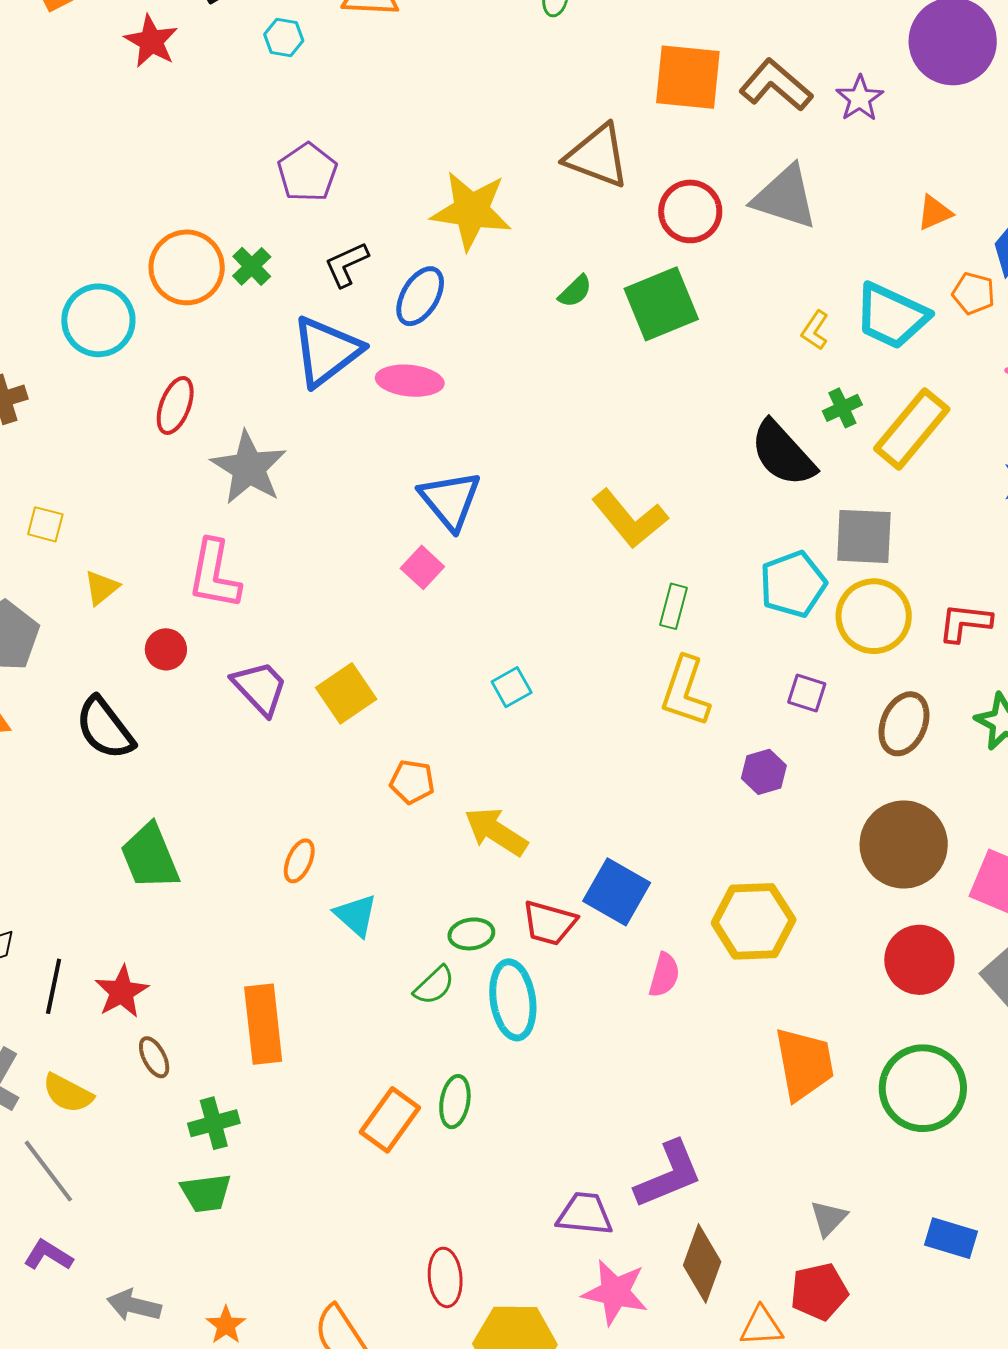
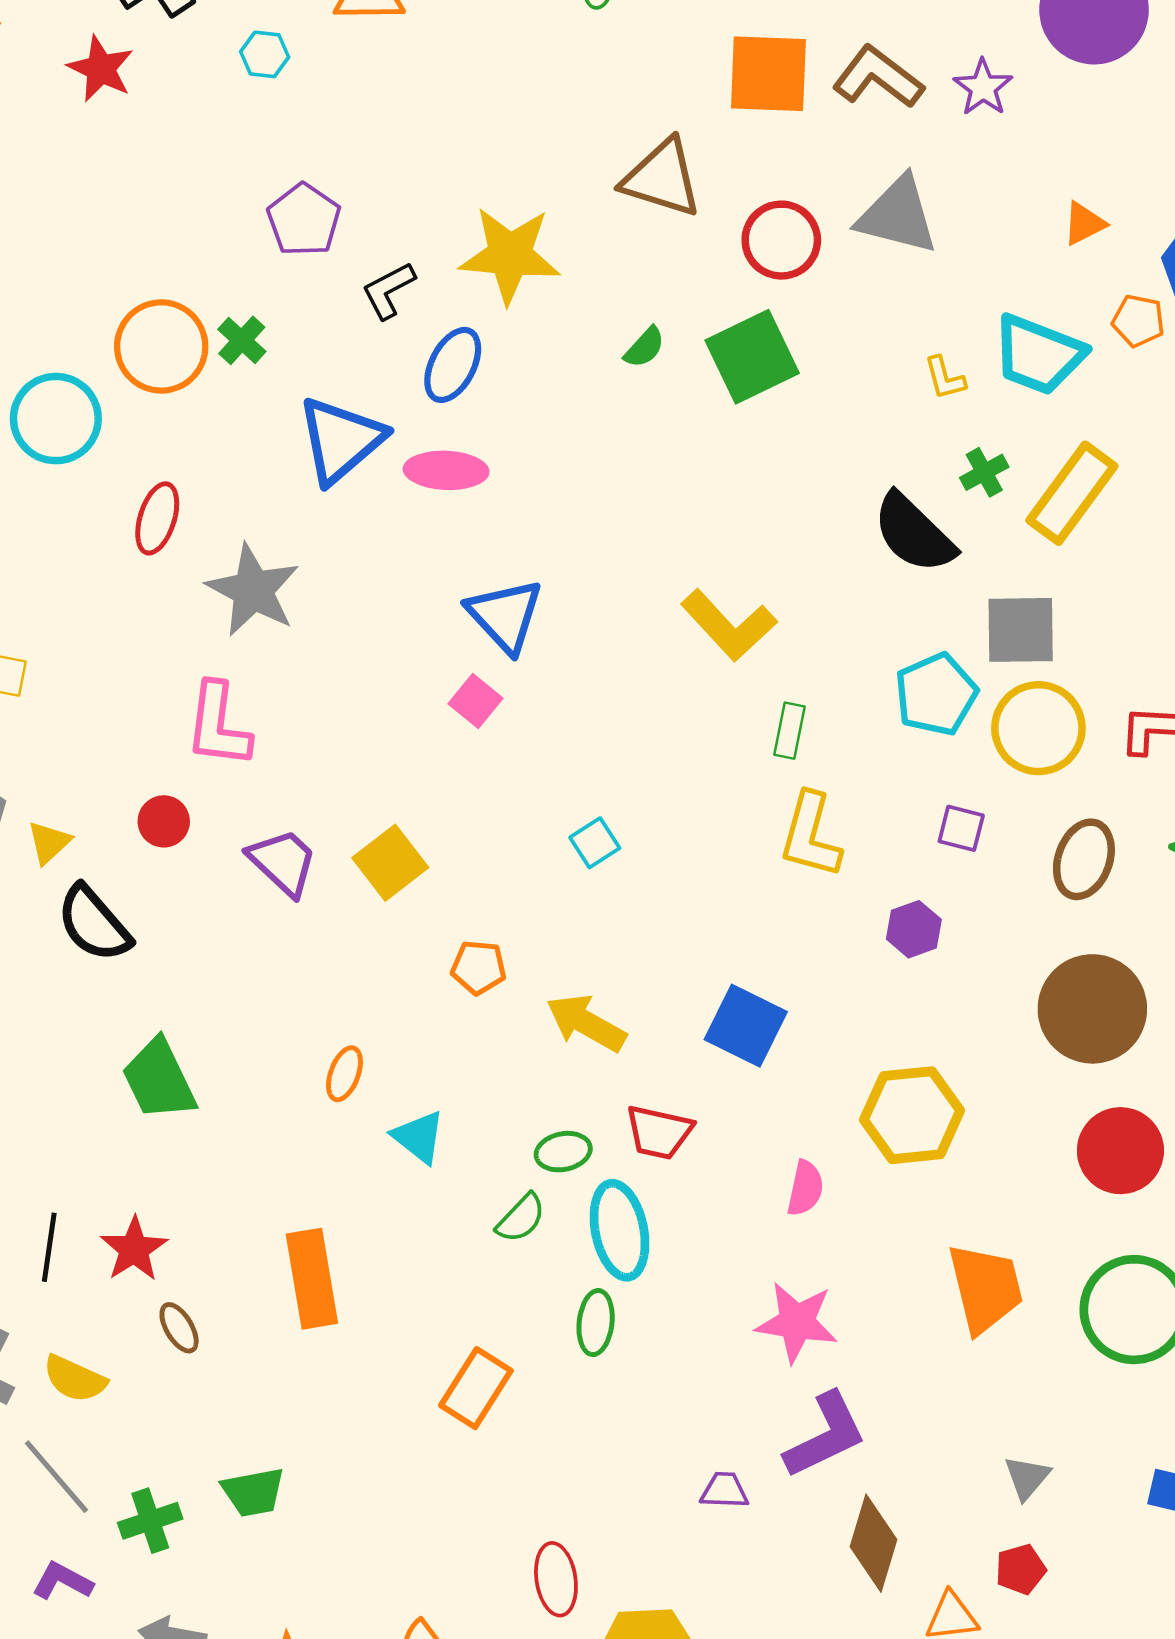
black L-shape: (346, 264) -> (388, 290), moved
yellow L-shape: (815, 330) -> (945, 378), turned -45
yellow triangle: (101, 588) -> (49, 842), moved
blue square: (617, 892) -> (746, 1026), moved
green ellipse: (455, 1102) -> (596, 1323), moved
green cross: (214, 1123) -> (150, 1521), moved
purple trapezoid: (585, 1214) -> (724, 1490), size x0.7
pink star: (615, 1292) -> (797, 1322), moved
red pentagon: (819, 1292) -> (1021, 1569), size x0.7

